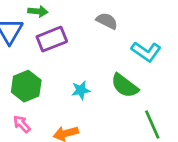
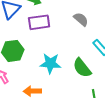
cyan star: (81, 90) -> (50, 63), size x1.5

